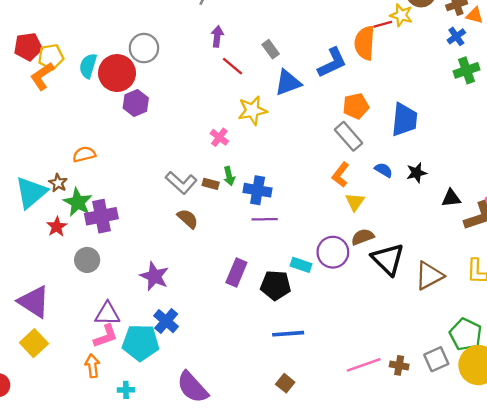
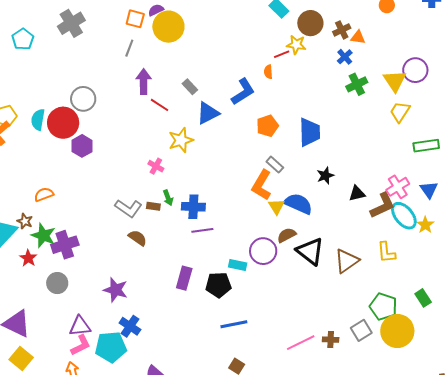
purple arrow: (217, 36) -> (144, 82), size x1.4
orange semicircle: (365, 43) -> (268, 72), size x0.5
gray rectangle: (349, 136) -> (275, 165), moved, size x0.7
blue semicircle: (384, 170) -> (298, 204), moved, size x1.8
orange L-shape: (341, 175) -> (262, 185), size x1.4

